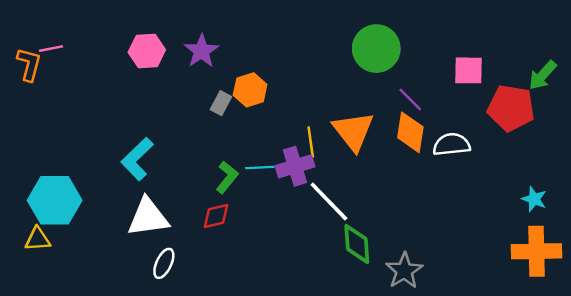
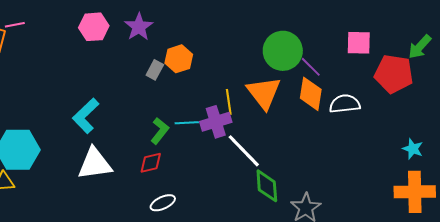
green circle: (376, 49) -> (283, 51), moved
white ellipse: (164, 263) -> (163, 203), moved, turned 40

